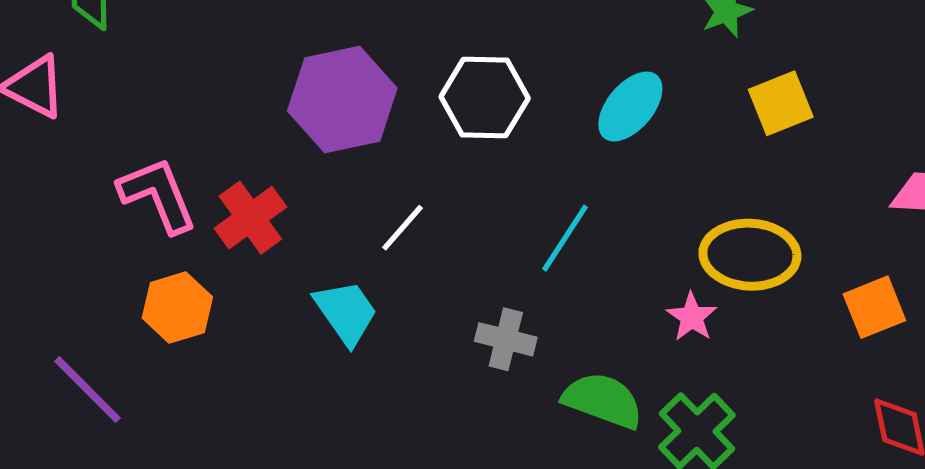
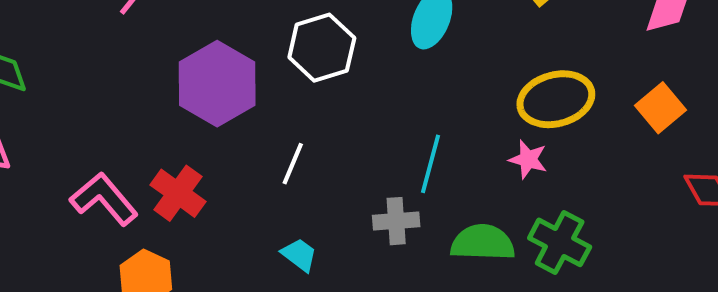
cyan line: (565, 238) -> (431, 164), moved
cyan trapezoid: (346, 312) -> (299, 255), moved, size x0.7

